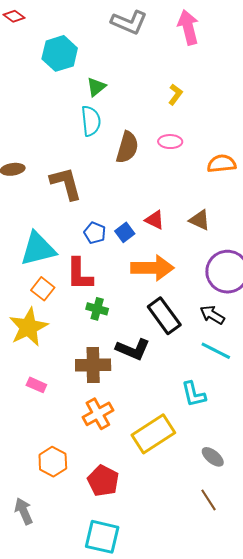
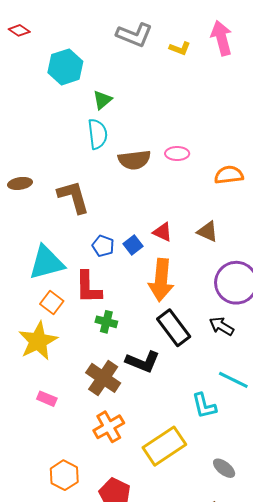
pink arrow: (188, 27) -> (222, 38), moved
yellow L-shape: (175, 94) -> (180, 48), moved, turned 75
brown semicircle: (127, 147) -> (134, 160), turned 68
orange arrow: (152, 268) -> (161, 280), turned 96
cyan line: (216, 351) -> (233, 380), moved
brown cross: (93, 365) -> (103, 378), turned 36

